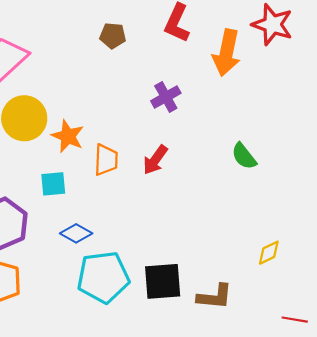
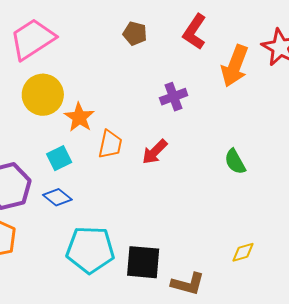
cyan square: (53, 184) -> (59, 158), turned -30
blue diamond: (76, 233) -> (57, 197), moved

